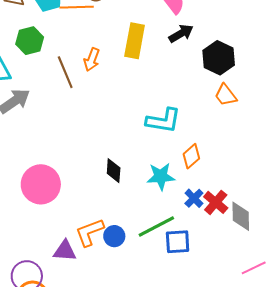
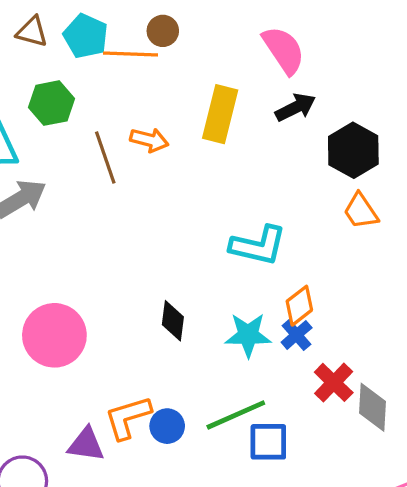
orange arrow: (92, 60) -> (149, 140), turned -100
blue cross: (194, 198) -> (297, 335), moved

